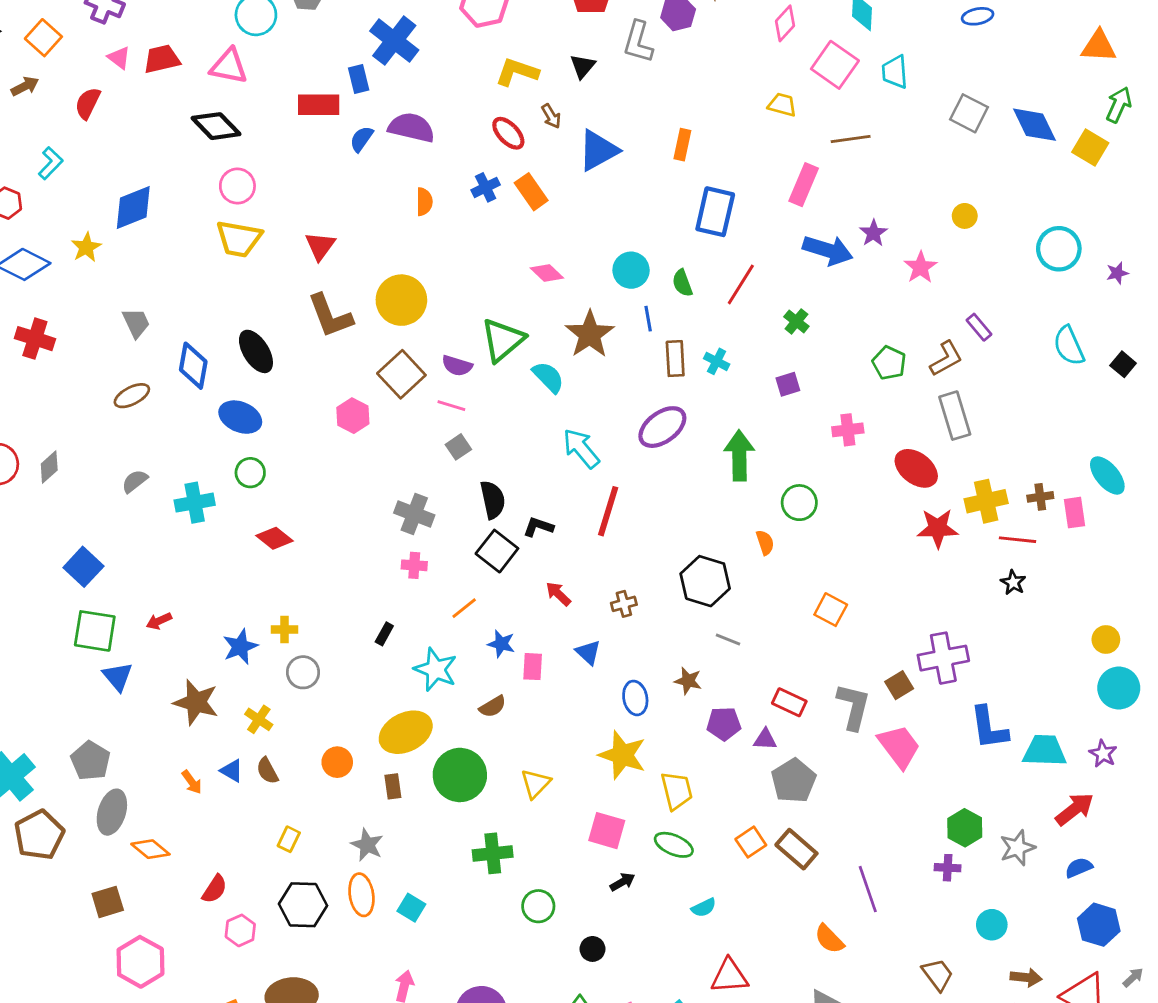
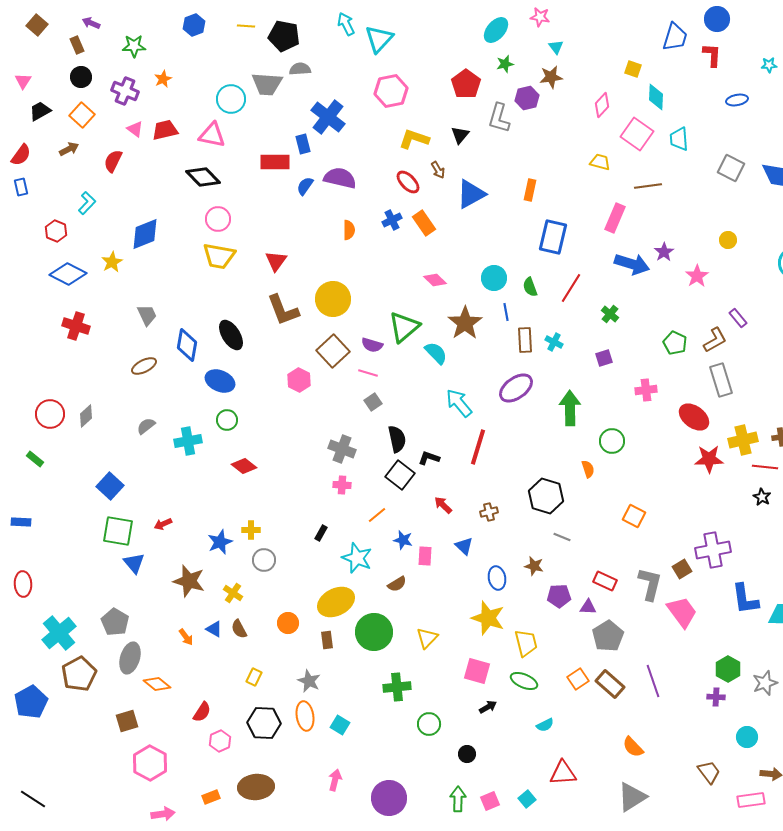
purple line: (868, 889) -> (653, 681), moved

